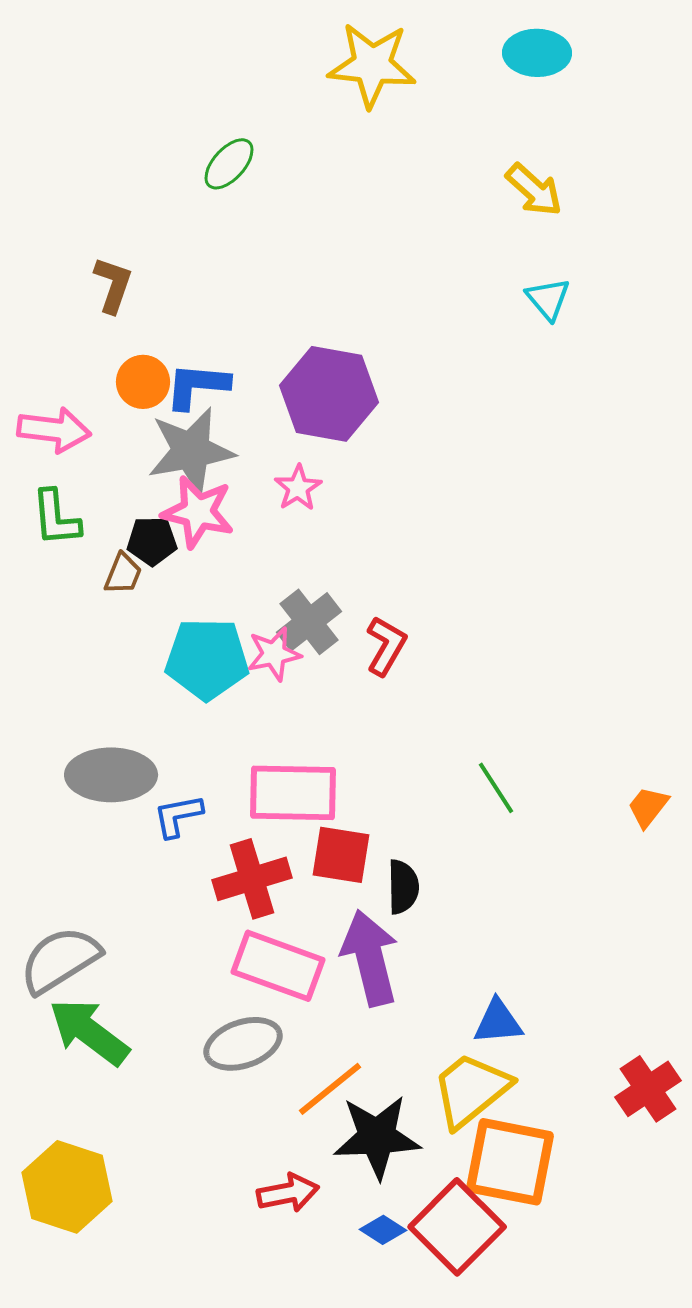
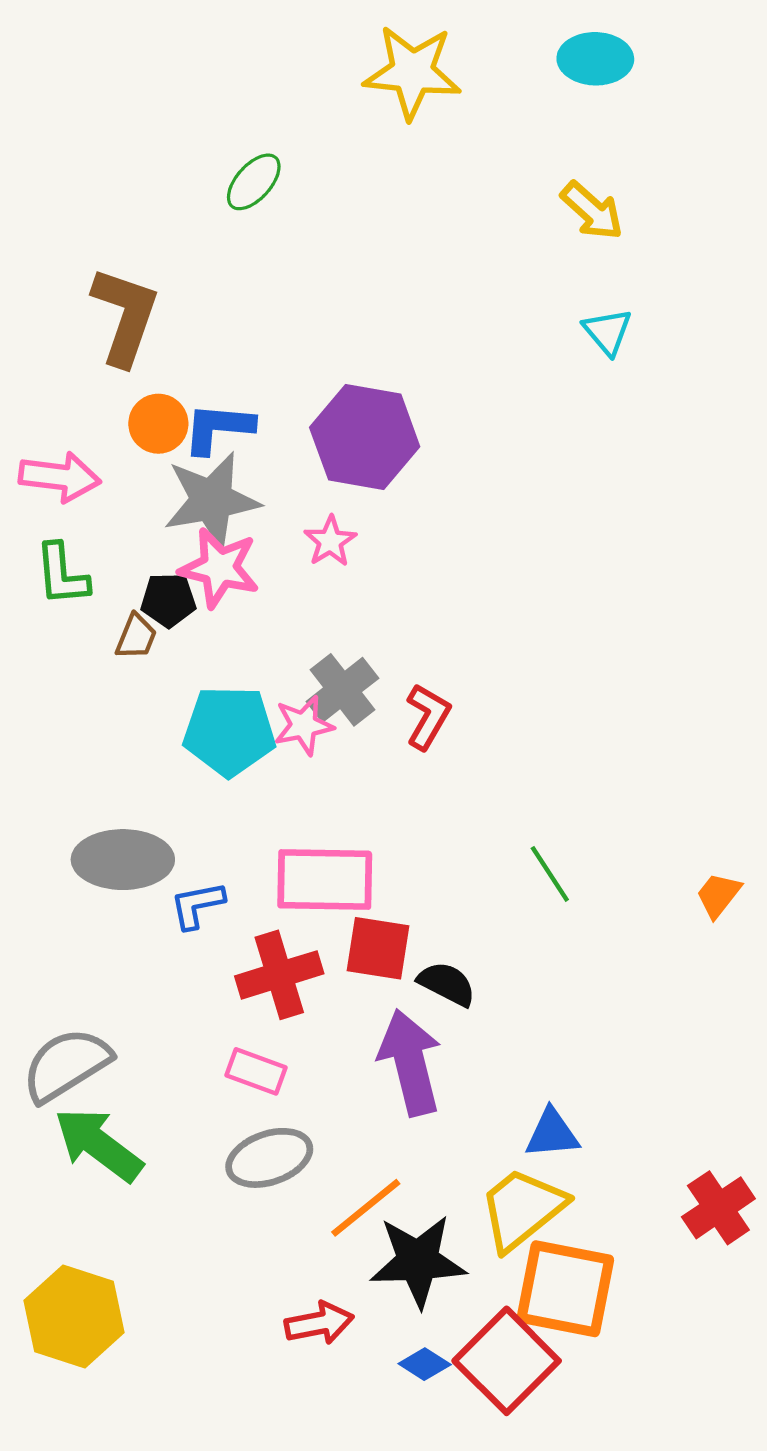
brown L-shape: (113, 285) -> (125, 316), size x1.6
black semicircle: (403, 887) -> (447, 984), turned -62
pink rectangle: (278, 966) -> (256, 1071), moved, size x0.6

